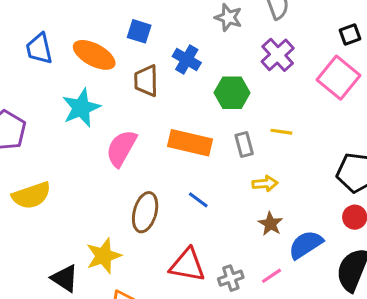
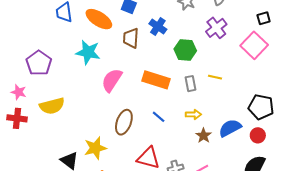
cyan star: (81, 108) -> (88, 52), turned 30
yellow arrow: (265, 184) -> (193, 114), moved
blue semicircle: (306, 245) -> (230, 128), moved

